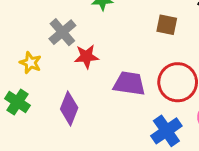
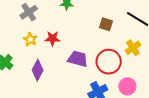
gray cross: (62, 32) -> (29, 12), moved
yellow star: (30, 63) -> (30, 39), moved

